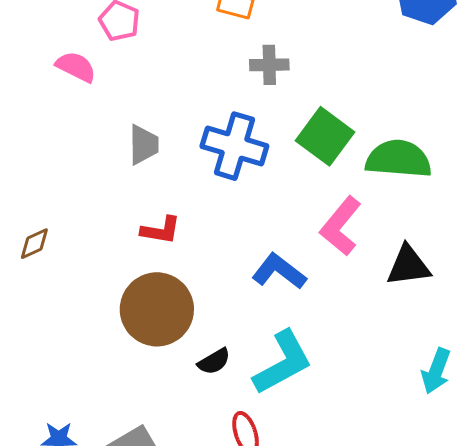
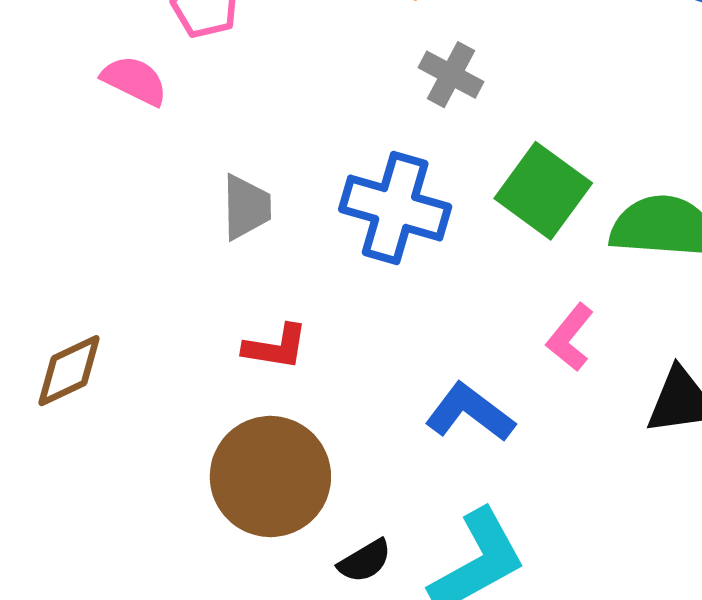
gray cross: (269, 65) -> (451, 75), turned 30
pink L-shape: (341, 226) -> (570, 337), size x0.7
brown diamond: (34, 244) -> (69, 371), size x1.4

